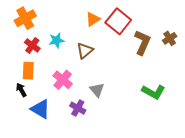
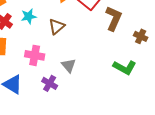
brown cross: (170, 38) -> (141, 36), moved, turned -32
pink cross: (63, 80) -> (35, 55), turned -30

